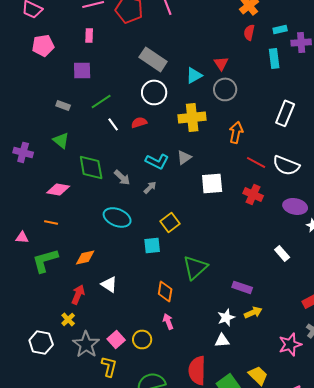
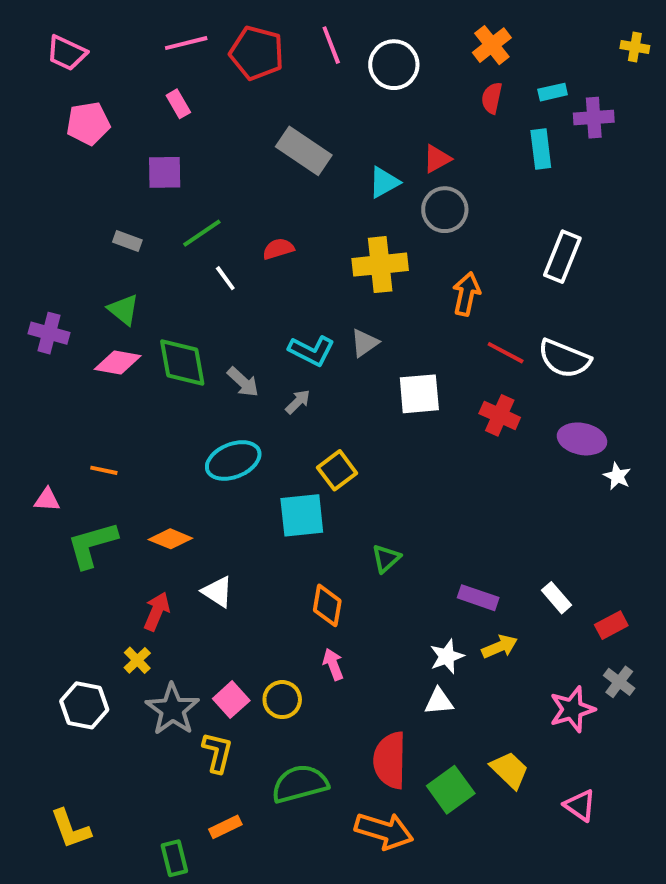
pink rectangle: (89, 35) -> (178, 104), turned -32
red triangle: (221, 63) -> (437, 159), turned 35
white circle: (154, 92) -> (394, 65), moved
red semicircle: (139, 122) -> (278, 249), moved
pink diamond: (58, 189) -> (118, 363), moved
cyan ellipse: (117, 217) -> (233, 460), turned -44
cyan square: (152, 245) -> (302, 515), size x1.4
white rectangle: (282, 253) -> (557, 598), moved
orange diamond: (85, 257) -> (170, 539), turned 35
green triangle: (195, 267) -> (386, 558), size x0.6

